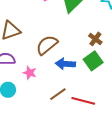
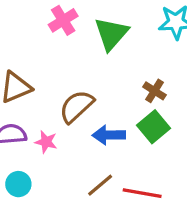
pink star: (30, 73) -> (46, 142), moved

